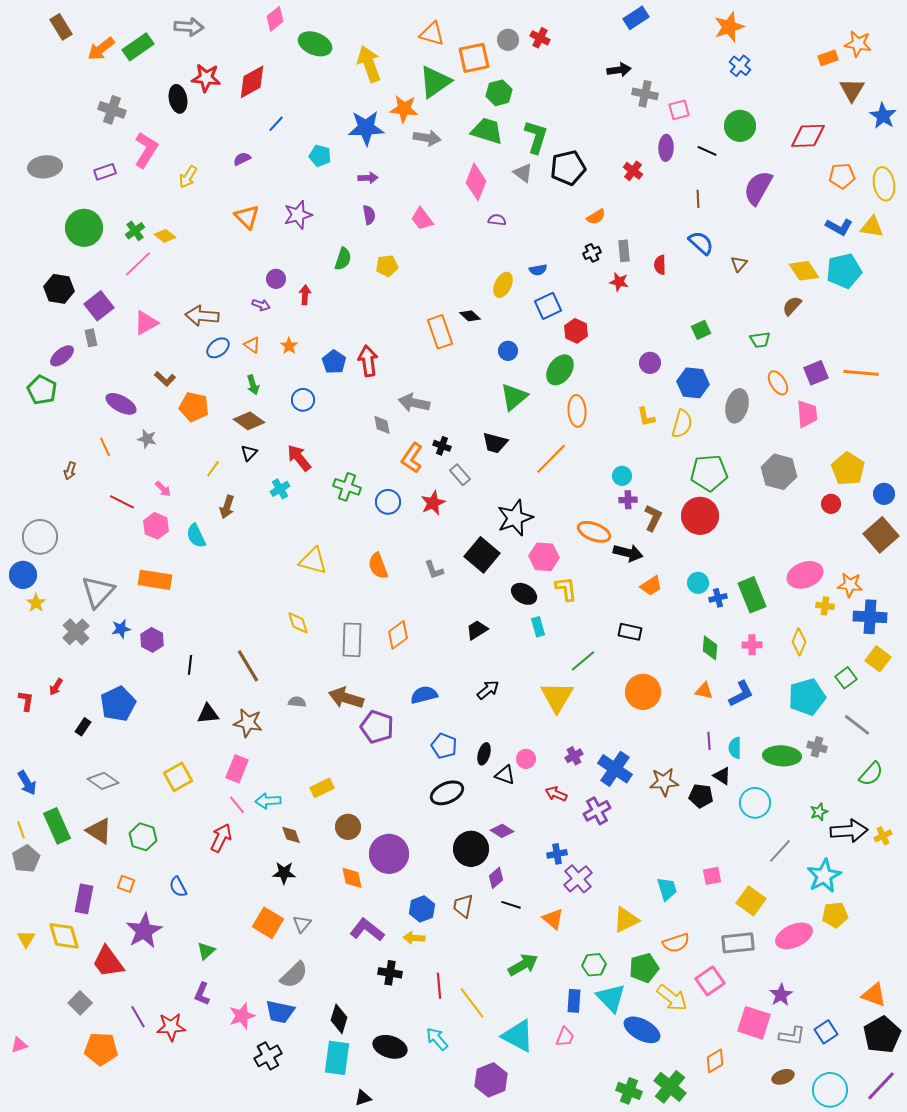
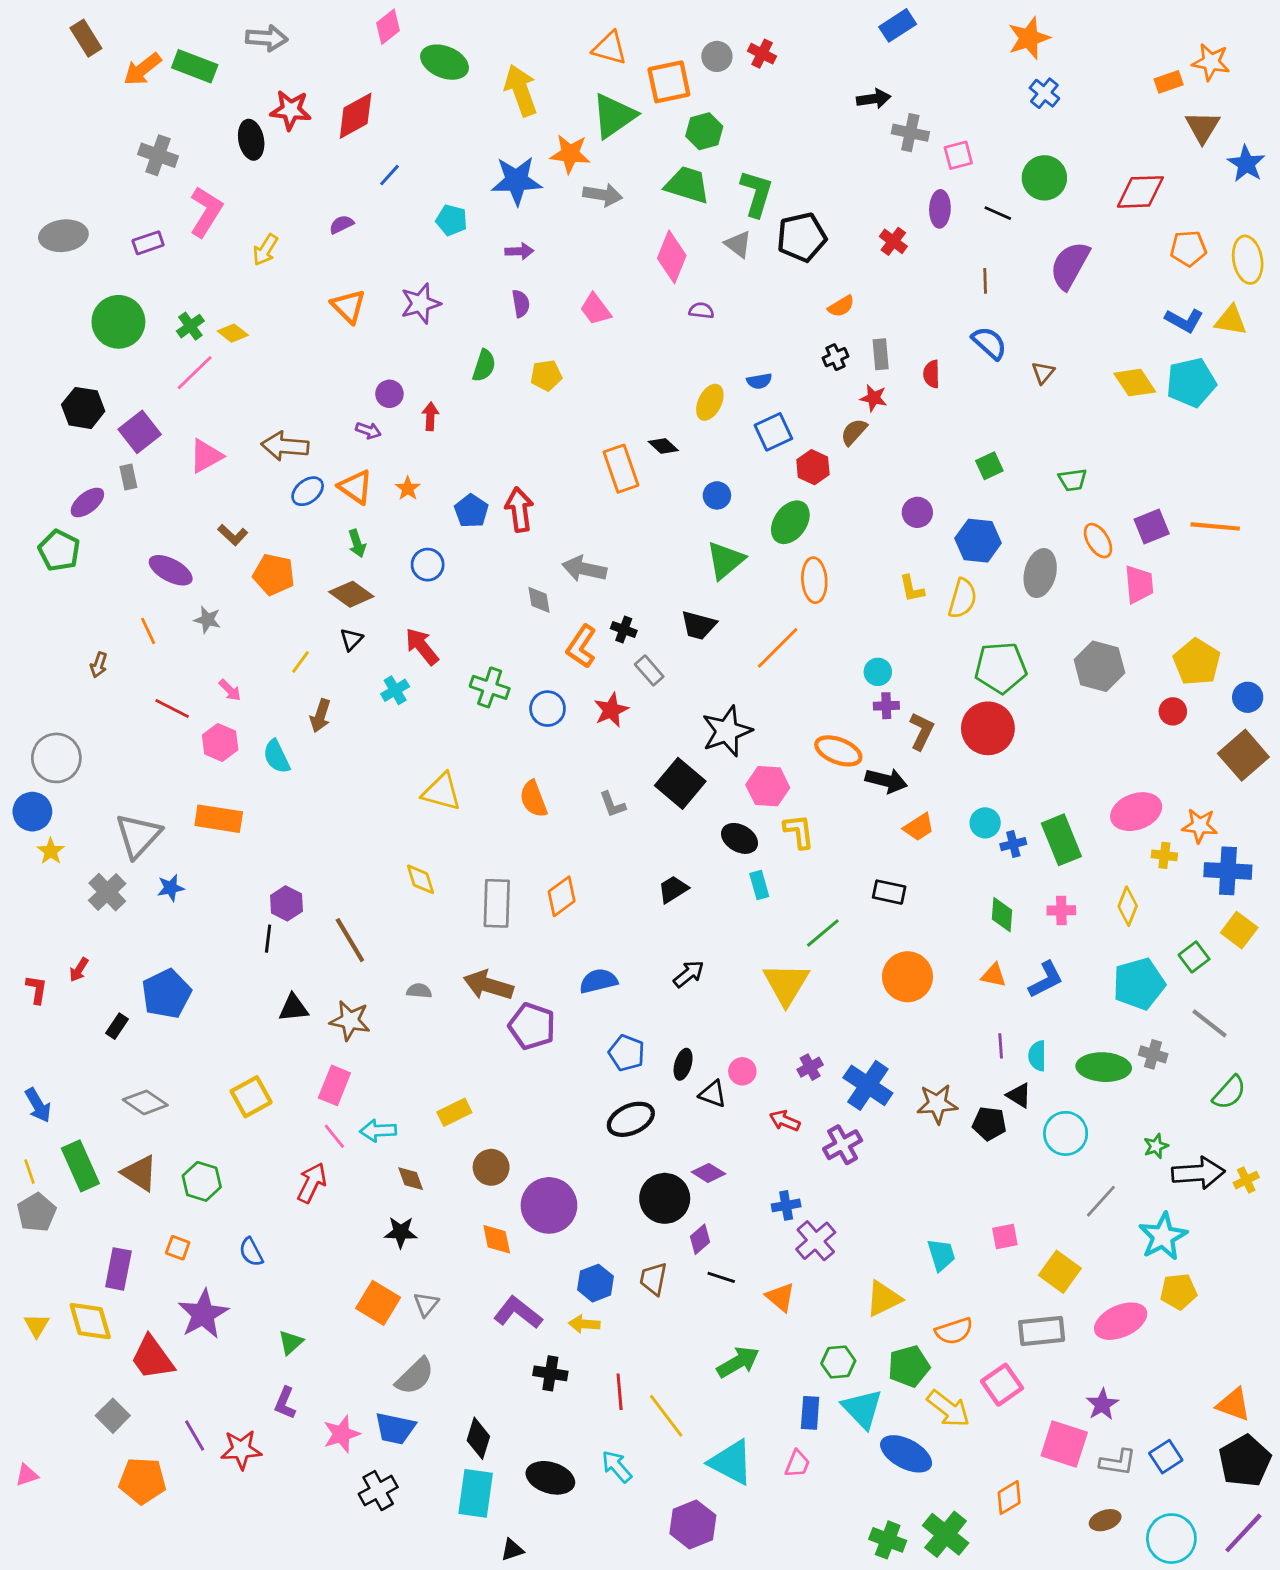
green rectangle: (138, 47) -> (195, 66), turned 56
brown semicircle: (792, 306) -> (854, 432), moved
orange triangle: (252, 345) -> (356, 487), size x1.5
purple hexagon: (152, 640) -> (286, 903), moved

